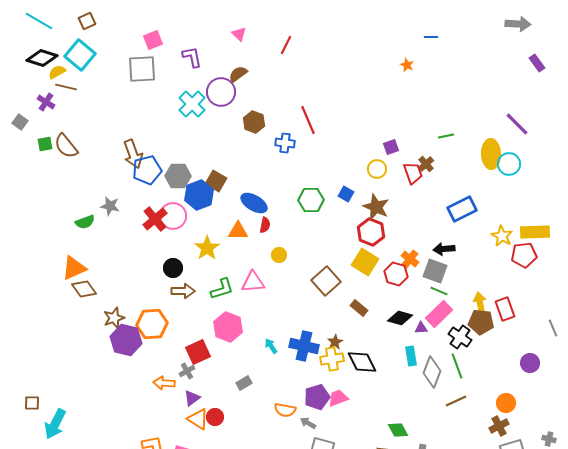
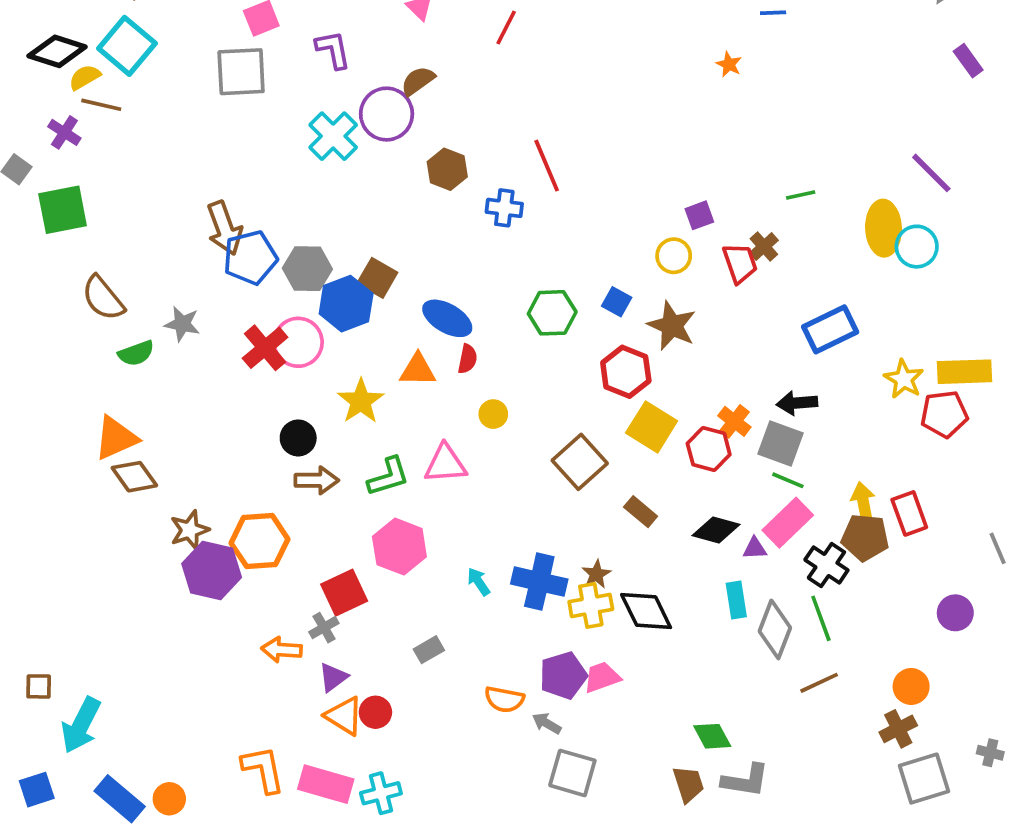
green square: (45, 144) -> (63, 210), size x1.8
brown semicircle: (66, 146) -> (103, 298), moved
red hexagon: (371, 232) -> (626, 372), moved

